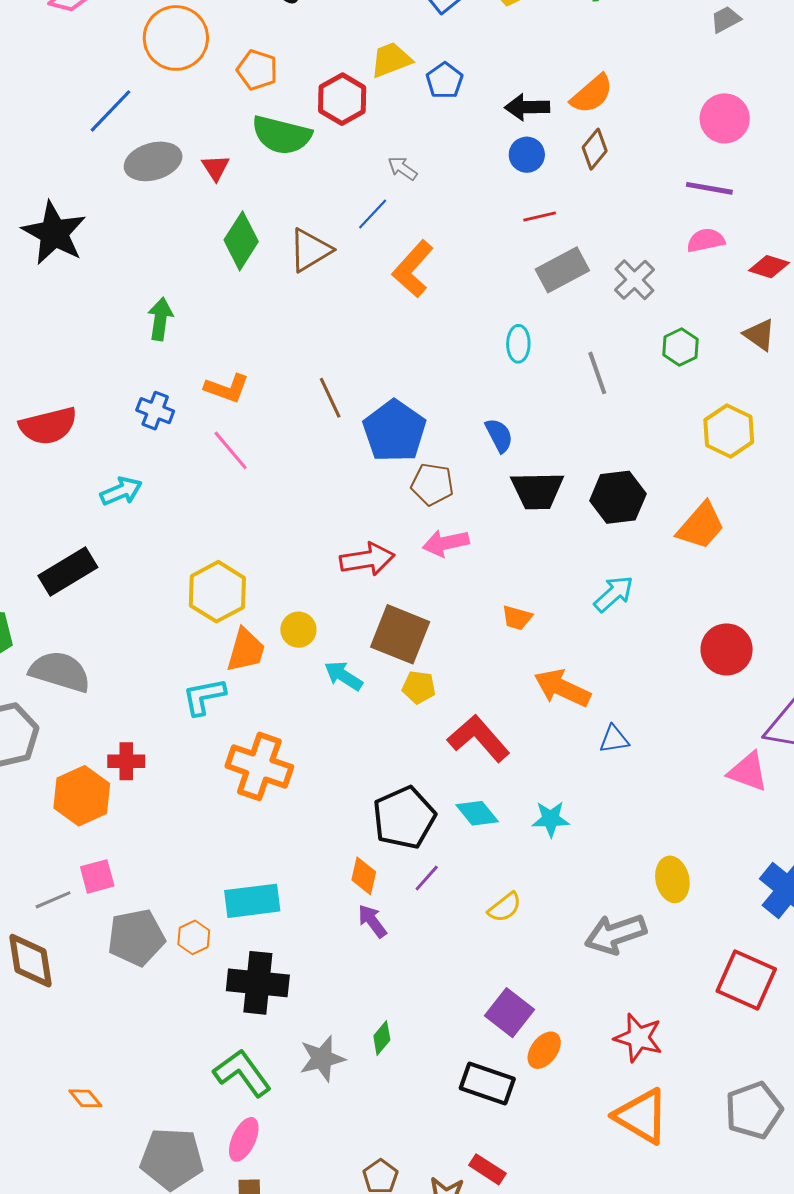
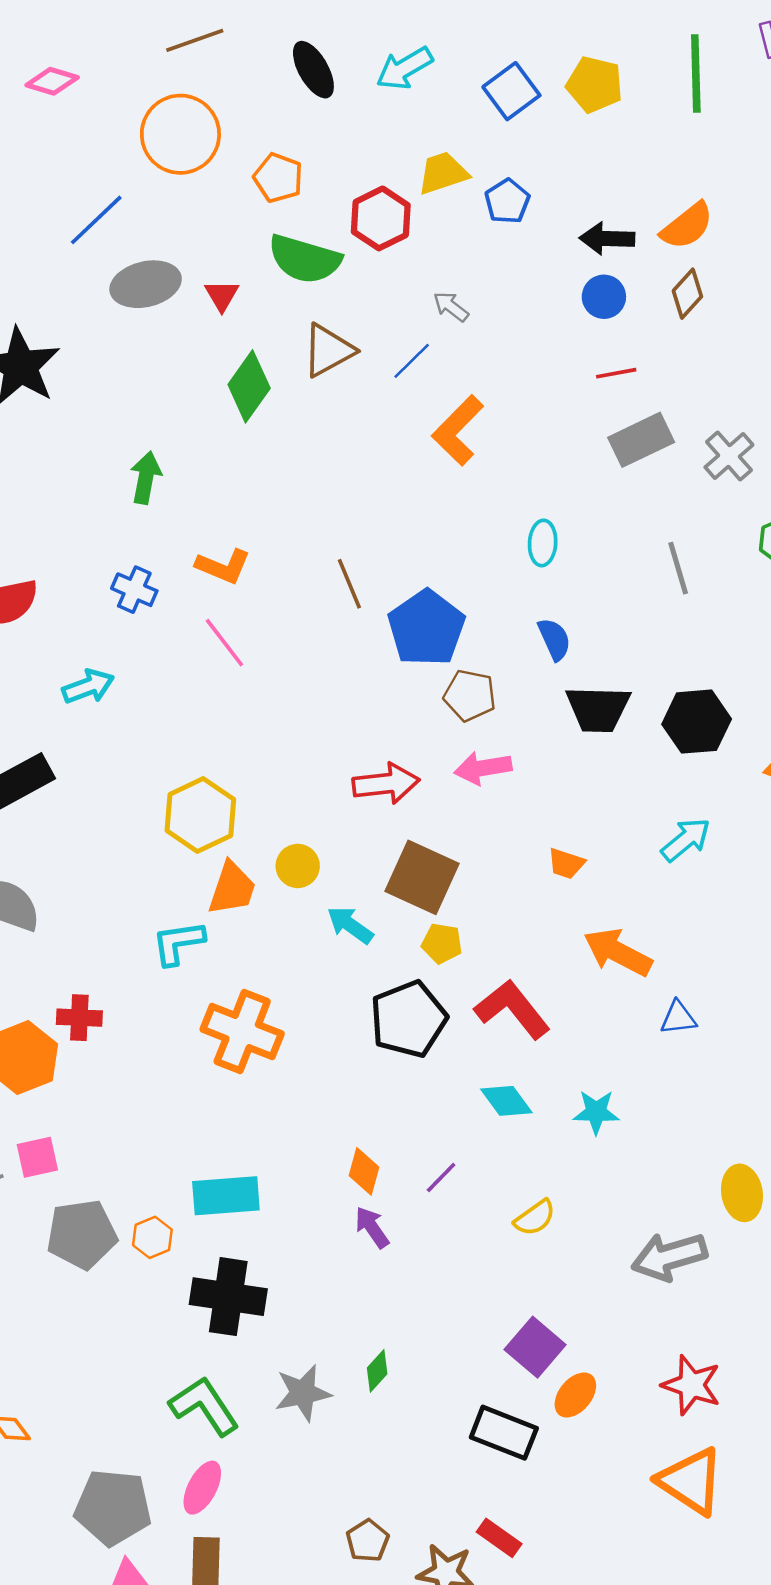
brown triangle: (310, 250) -> (328, 350), moved
cyan ellipse: (518, 344) -> (543, 543), moved
black pentagon: (404, 818) -> (409, 1019), moved

